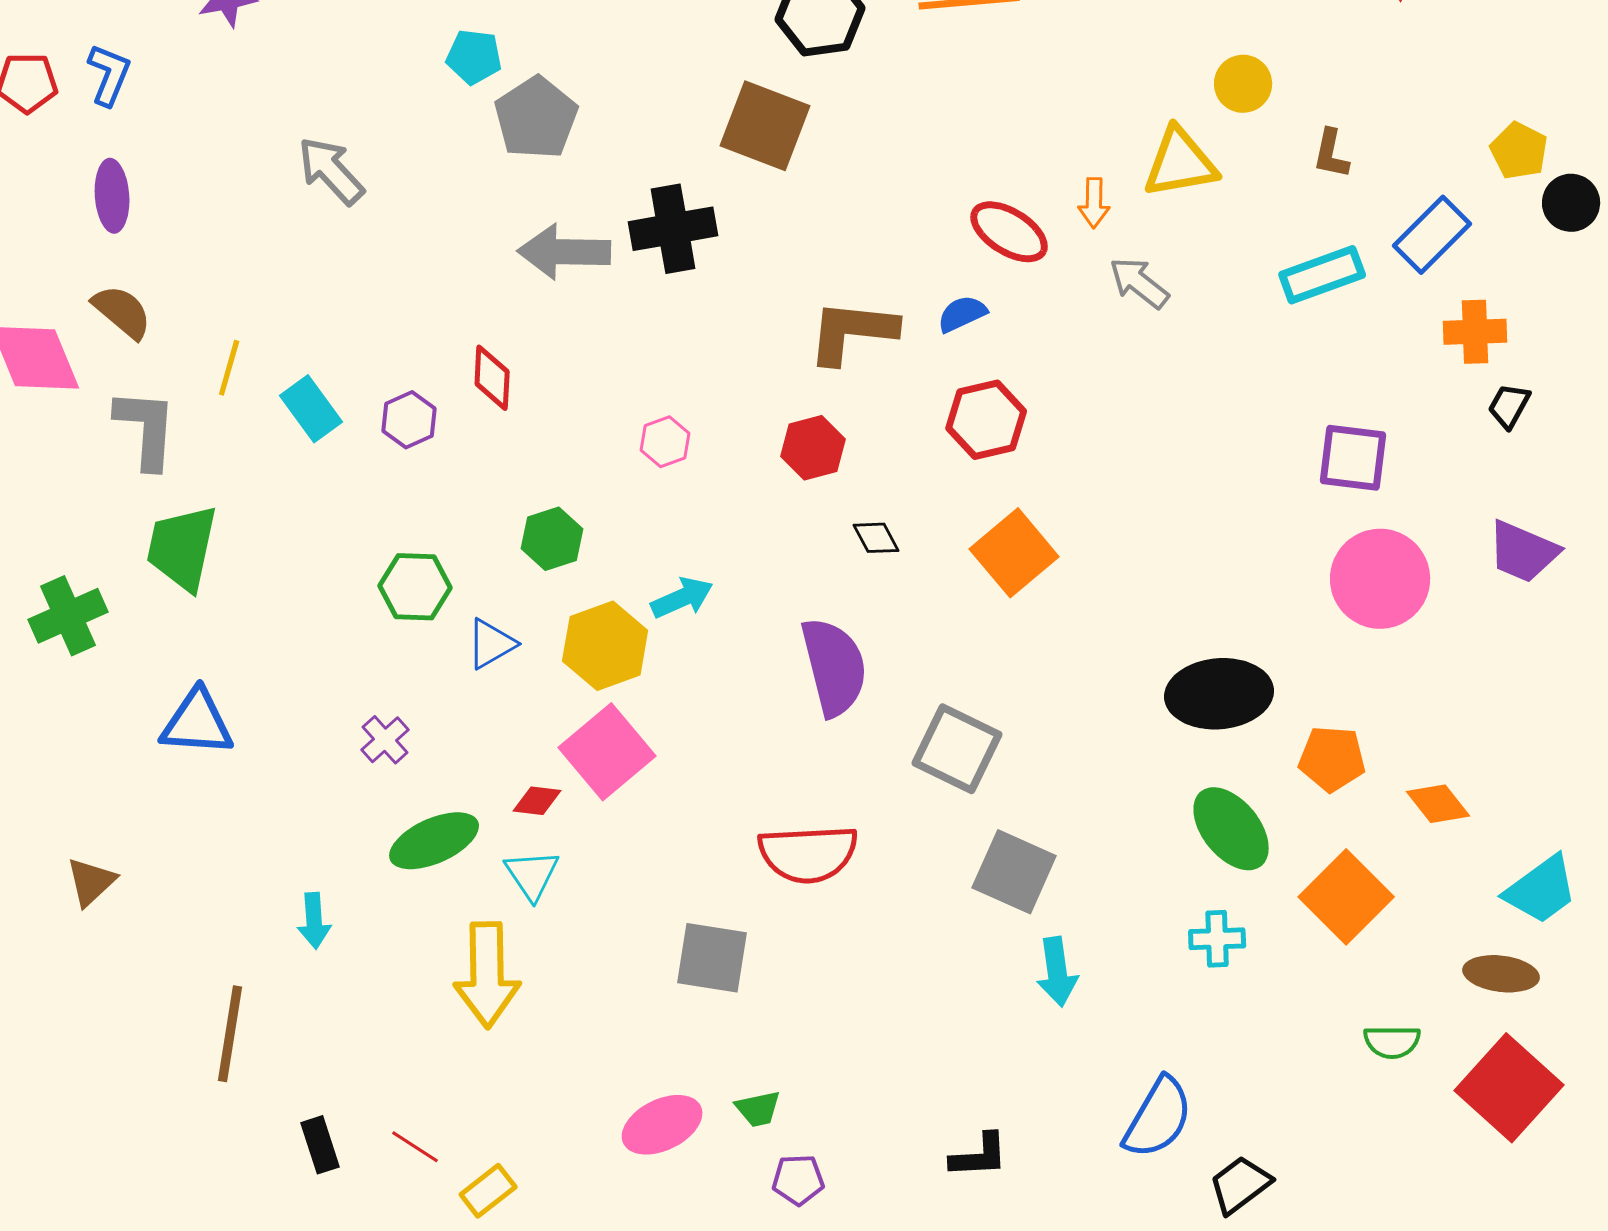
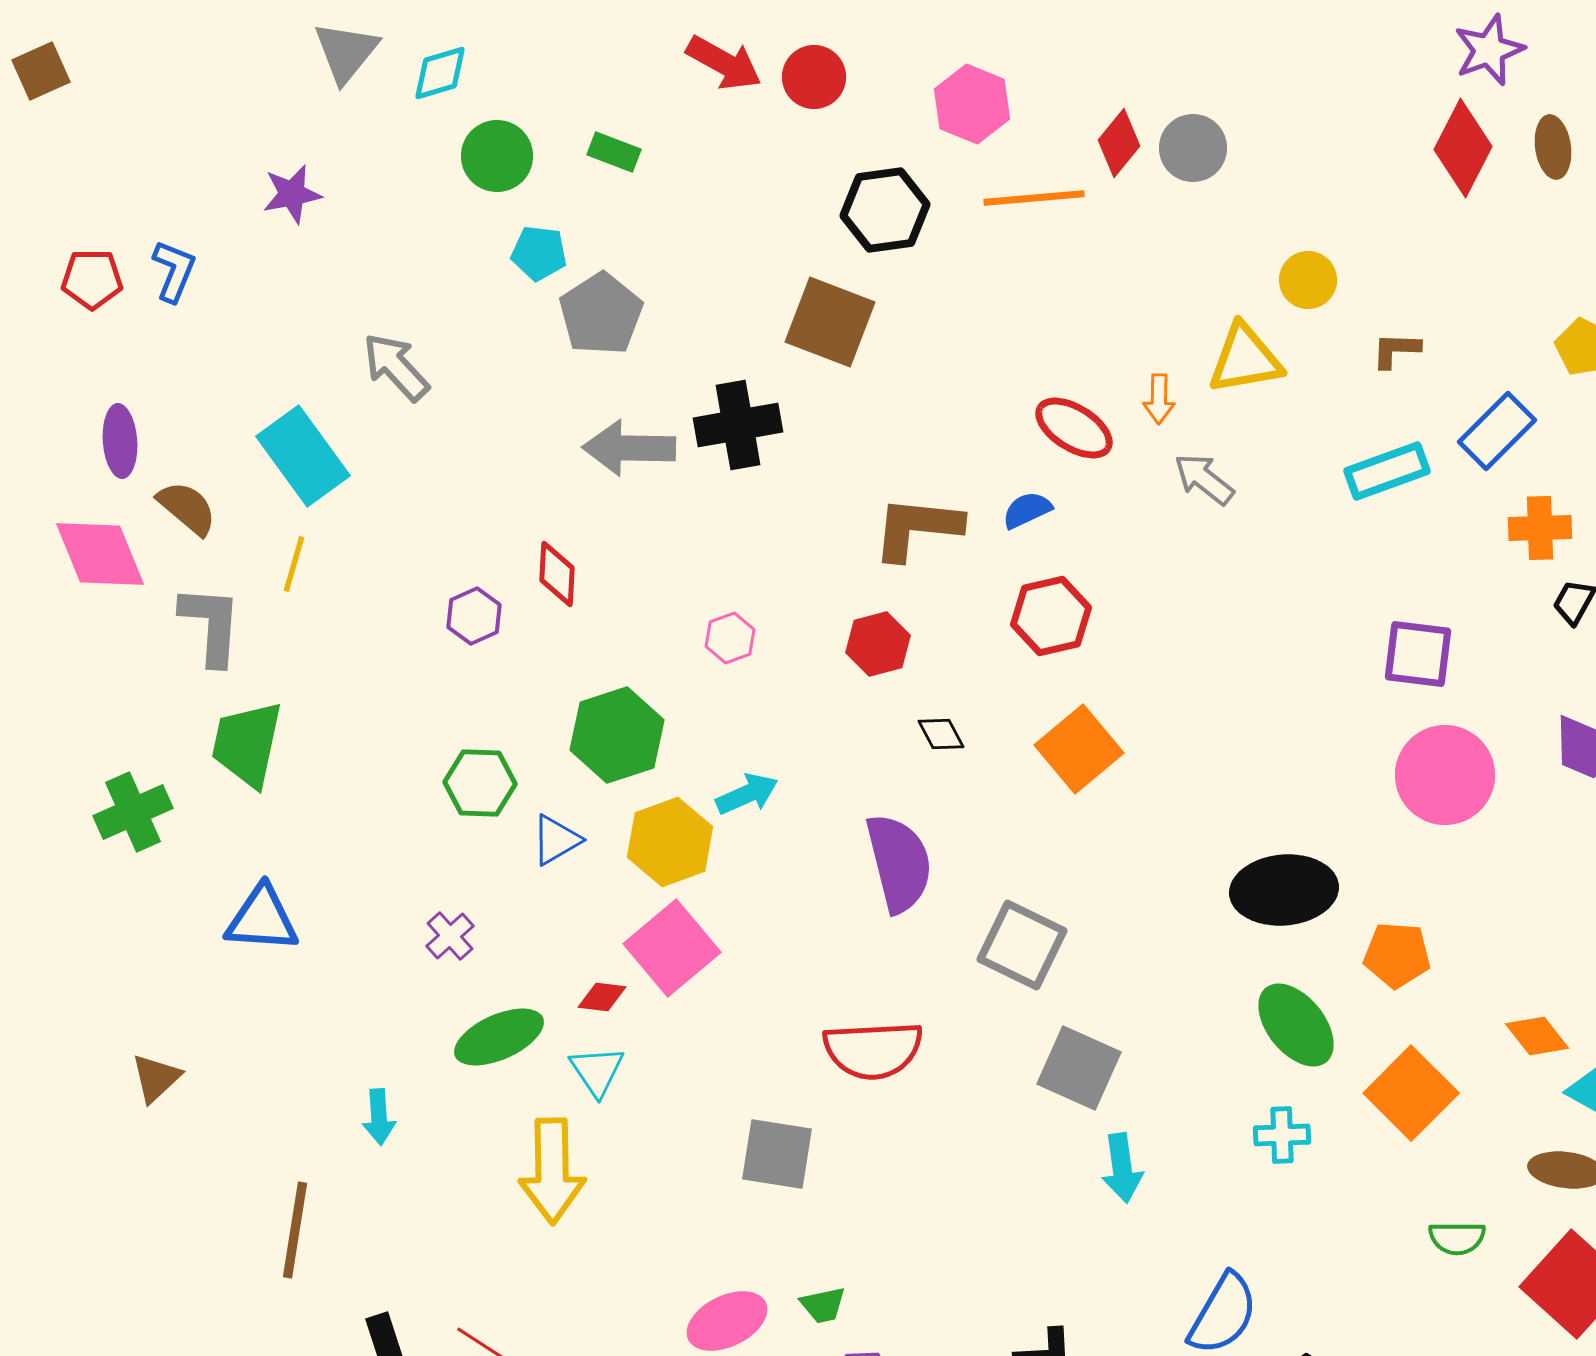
brown L-shape: (1331, 154) -> (1396, 350), turned 80
purple ellipse: (112, 196) -> (120, 441), moved
cyan rectangle: (311, 409) -> (303, 456), moved, size x1.5
green hexagon: (552, 539) -> (617, 735), size x1.5
orange diamond: (1438, 804) -> (1537, 1036), moved

